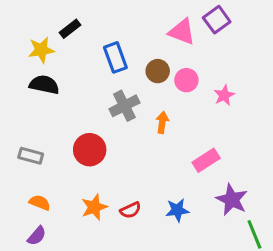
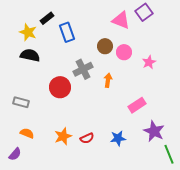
yellow star: (41, 50) -> (28, 32), turned 30
blue rectangle: (115, 57) -> (67, 32), moved
red circle: (90, 150) -> (60, 87), moved
purple semicircle: (37, 236) -> (15, 154), moved

